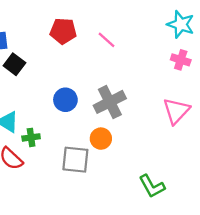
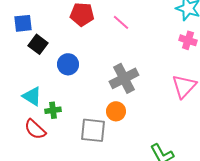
blue circle: (65, 100) -> (68, 64), moved

